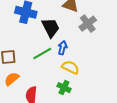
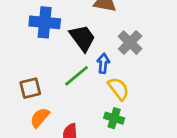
gray cross: (88, 24) -> (130, 43), moved
yellow semicircle: (70, 67) -> (118, 89), turned 36

